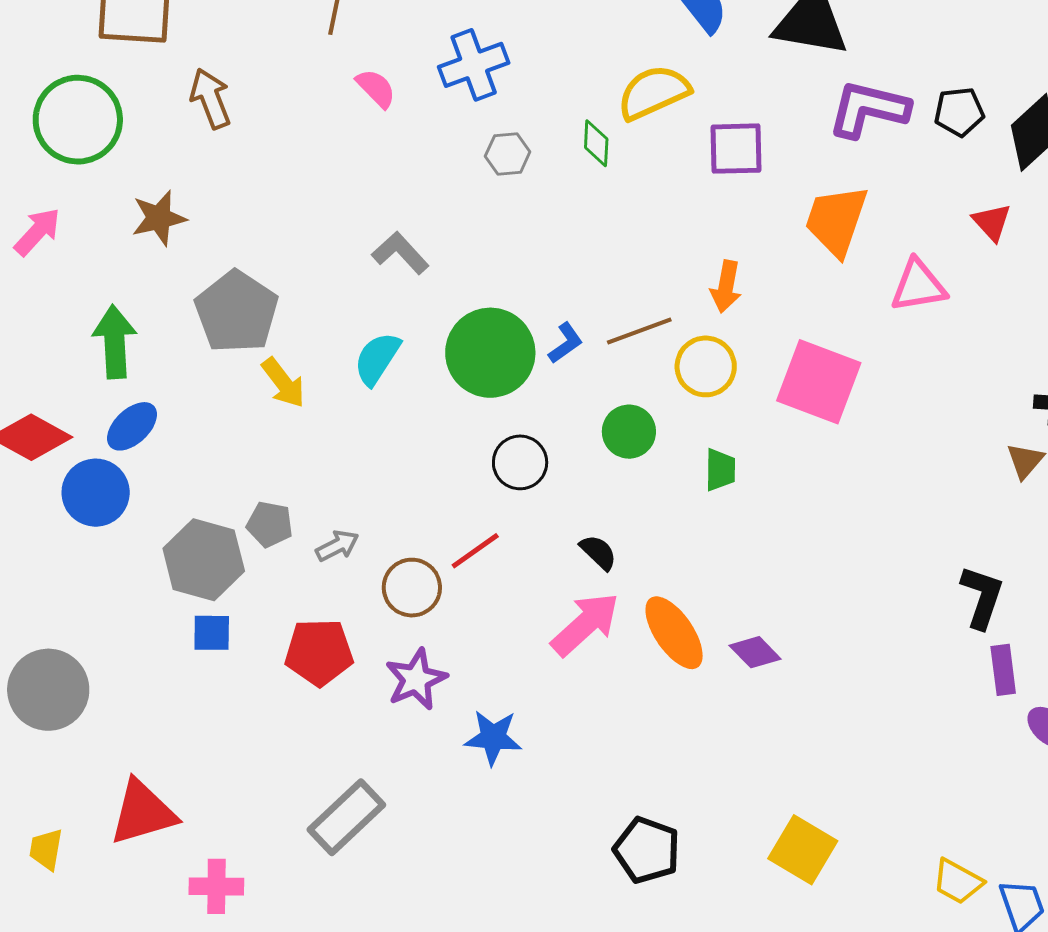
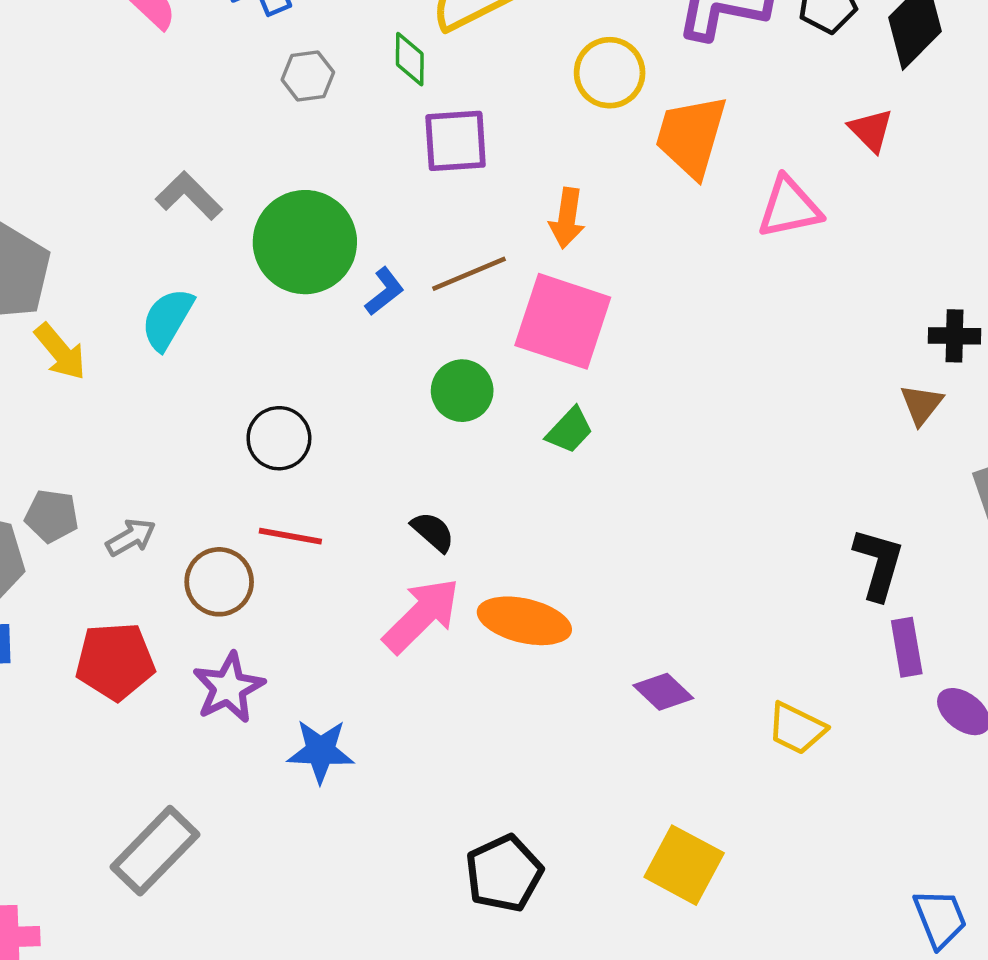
purple square: (736, 149) -> (456, 141), moved
green circle: (490, 353) -> (305, 242), moved
yellow circle: (706, 366) -> (610, 73), moved
pink square: (819, 382) -> (563, 321), moved
black circle: (520, 462) -> (279, 438), moved
green trapezoid: (720, 470) -> (570, 430), turned 45
red line: (475, 551) -> (290, 536), turned 48
orange ellipse: (674, 633) -> (524, 621), turned -40
purple diamond: (755, 652) -> (663, 692), moved
black pentagon: (647, 850) -> (504, 873), turned 30
yellow trapezoid: (958, 881) -> (797, 728), moved

